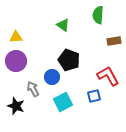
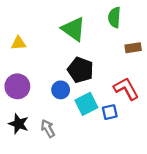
green triangle: (63, 25) -> (74, 29), size x1.6
purple circle: (16, 61) -> (17, 86), moved
gray arrow: (33, 89) -> (48, 128), moved
cyan square: (63, 102) -> (86, 104), moved

